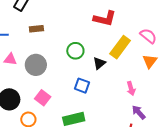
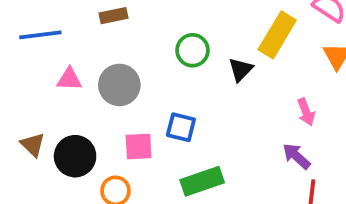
blue square: (82, 86) -> (181, 127), moved
pink square: (43, 98) -> (139, 147), turned -35
purple arrow: (139, 112) -> (296, 156), moved

